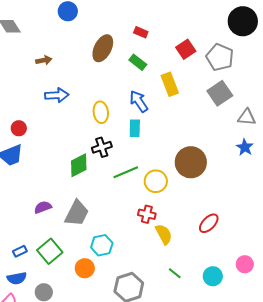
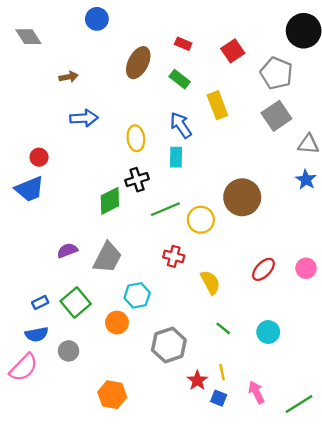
red square: (186, 49) -> (233, 51), moved
red cross: (147, 214) -> (174, 256), moved
pink circle: (245, 264) -> (306, 268), moved

